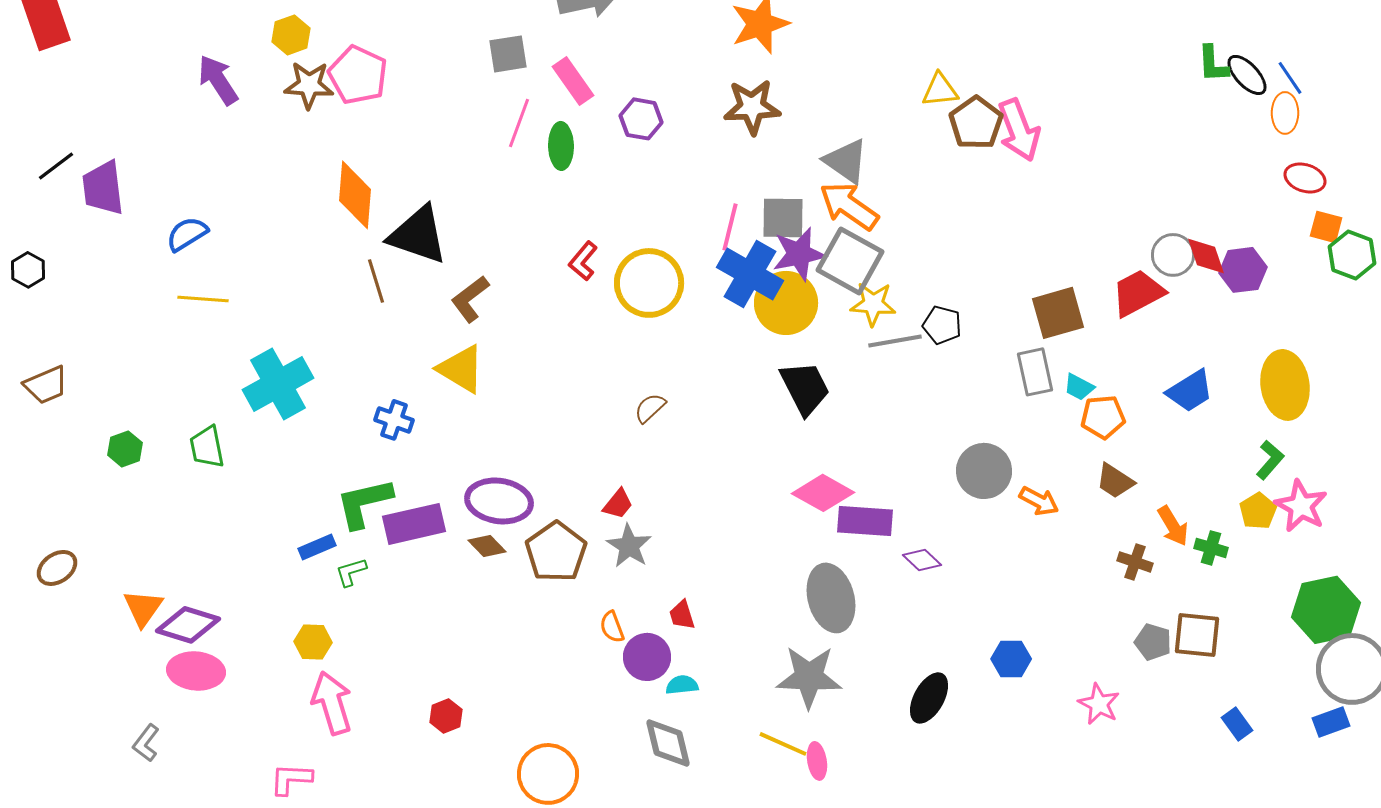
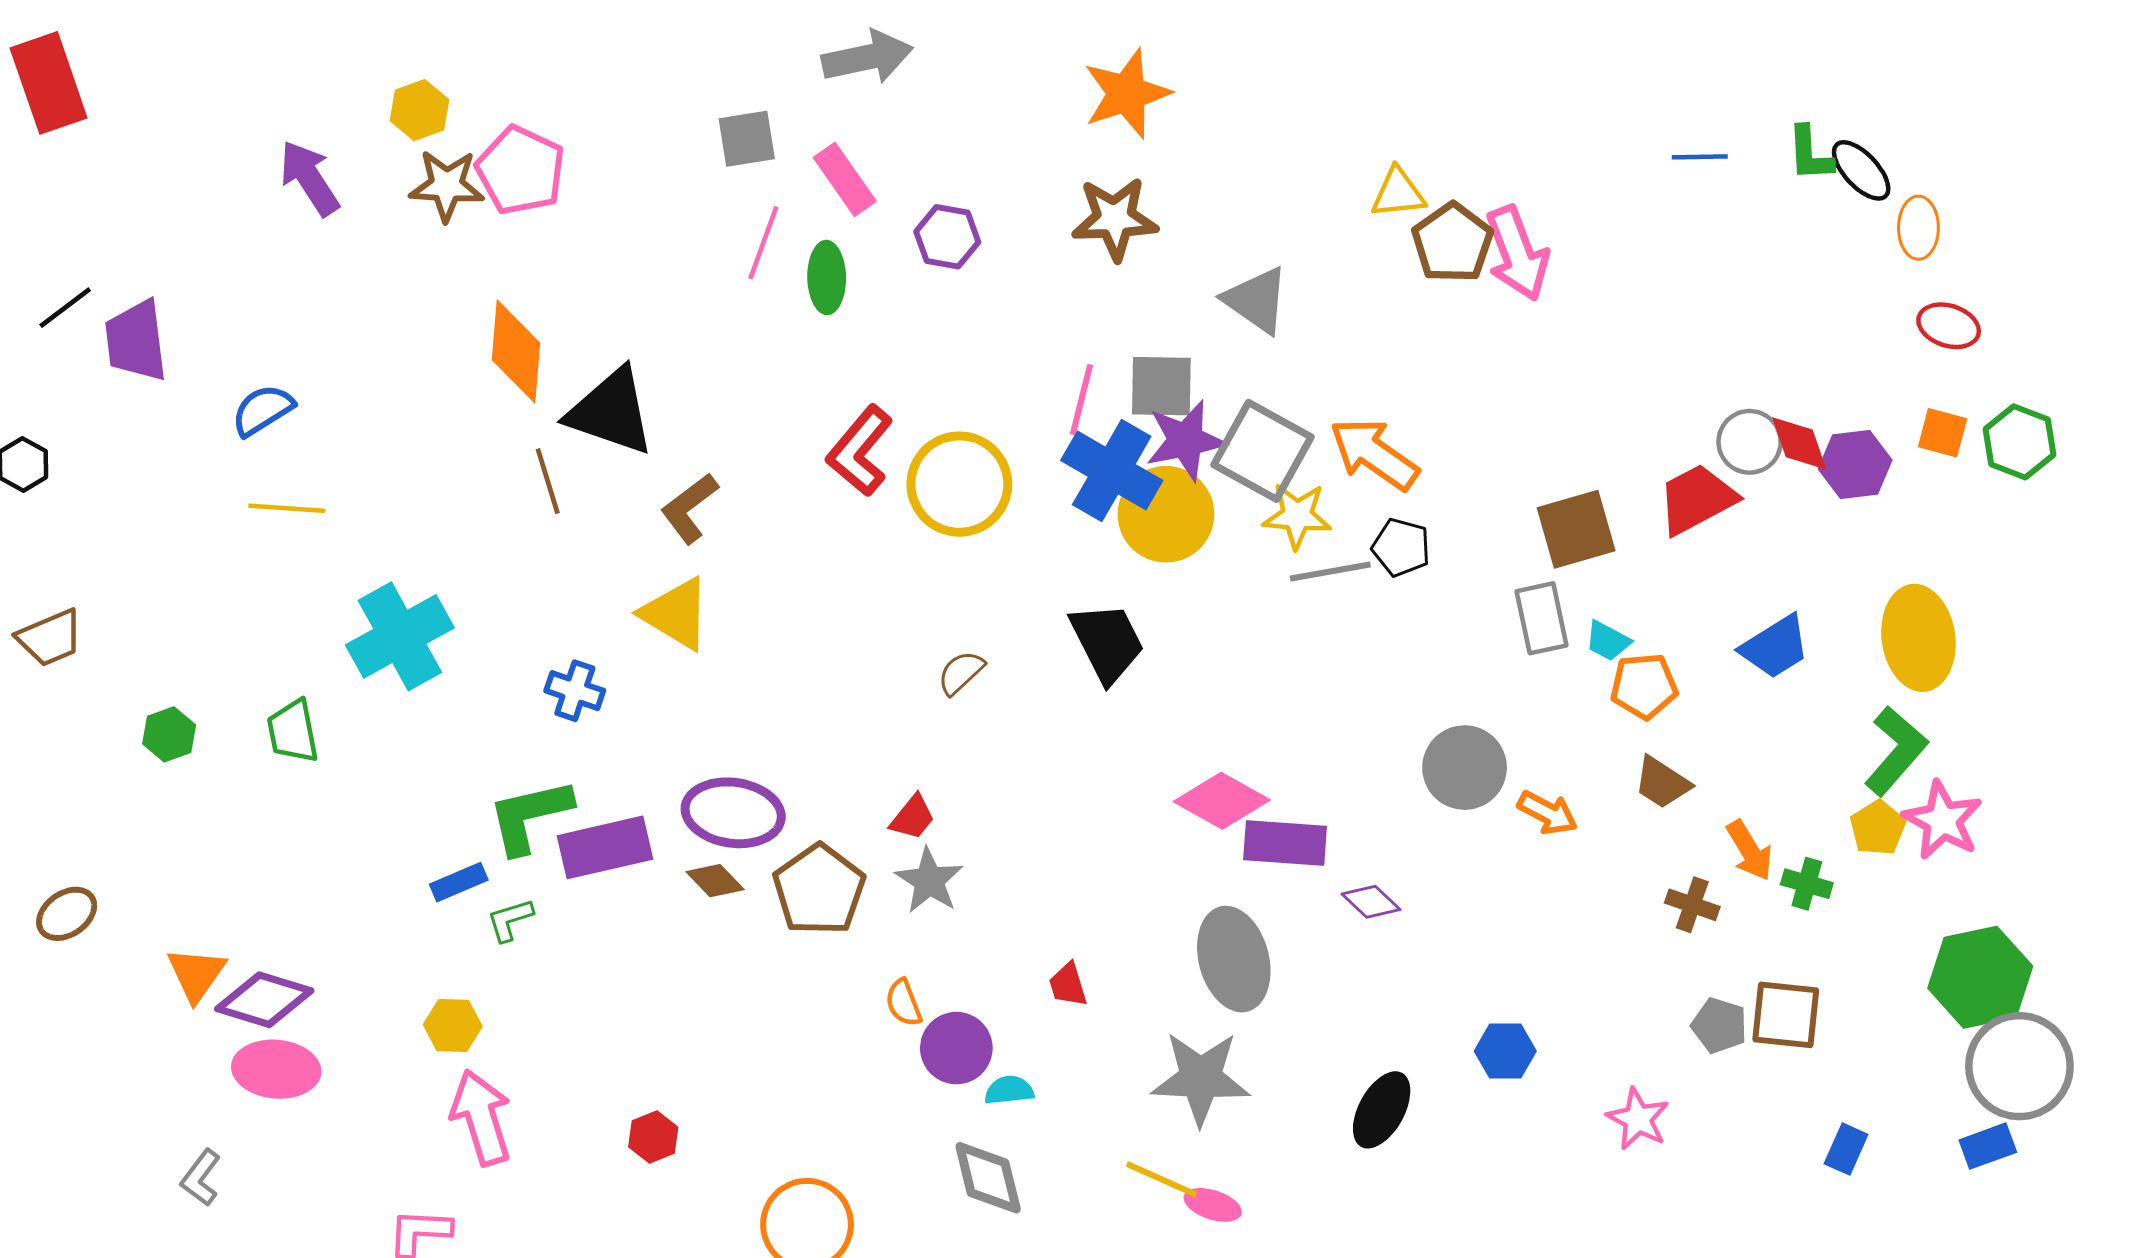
blue line: (1290, 78) -> (1700, 157), moved, turned -57
orange arrow: (849, 206) -> (1374, 454), moved
orange square: (1326, 227) -> (1943, 433), moved
red L-shape: (583, 261) -> (860, 451), size x1.5
black trapezoid: (805, 388) -> (1107, 642), moved
green L-shape: (1270, 460) -> (1896, 751), size x1.5
red trapezoid: (682, 615) -> (1068, 985), moved
blue rectangle: (1237, 724) -> (1846, 1149), turned 60
pink ellipse: (817, 761) -> (1213, 1205), turned -63

